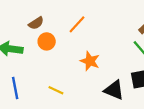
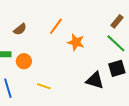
orange circle: (47, 41) -> (24, 61), moved
orange star: (90, 61) -> (76, 42), moved

